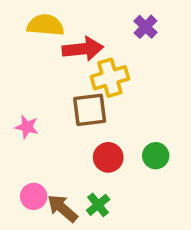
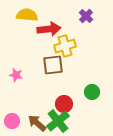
red circle: (108, 157) -> (64, 104), moved
pink circle: (34, 196) -> (12, 121), moved
green cross: (98, 205) -> (58, 121), size x1.6

